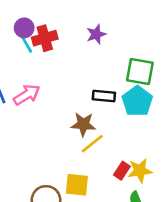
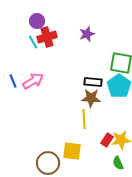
purple circle: (24, 28) -> (37, 21), moved
brown star: (83, 124) -> (91, 98), moved
yellow line: (92, 144) -> (84, 119), turned -54

